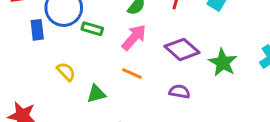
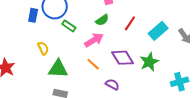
green star: (223, 63) -> (149, 62), moved
orange line: (132, 73) -> (93, 64), moved
green triangle: (96, 94) -> (58, 69), size x1.5

